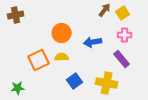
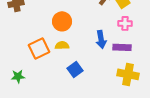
blue arrow: (93, 42) -> (101, 39), moved, turned -90
purple rectangle: (122, 59) -> (122, 47), turned -48
yellow cross: (107, 83) -> (128, 74), moved

